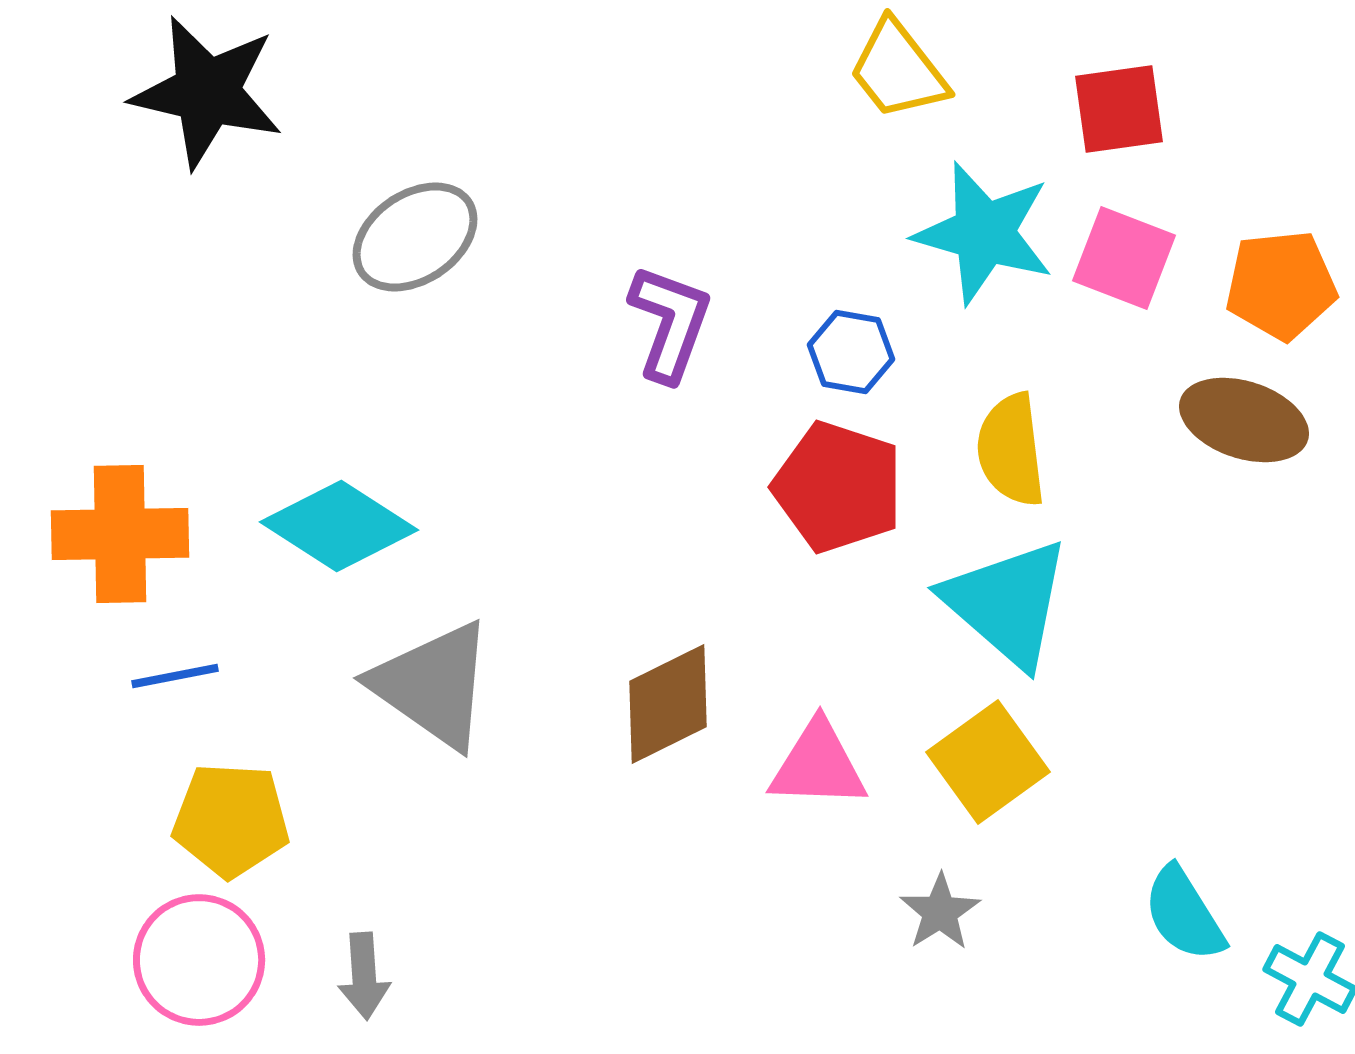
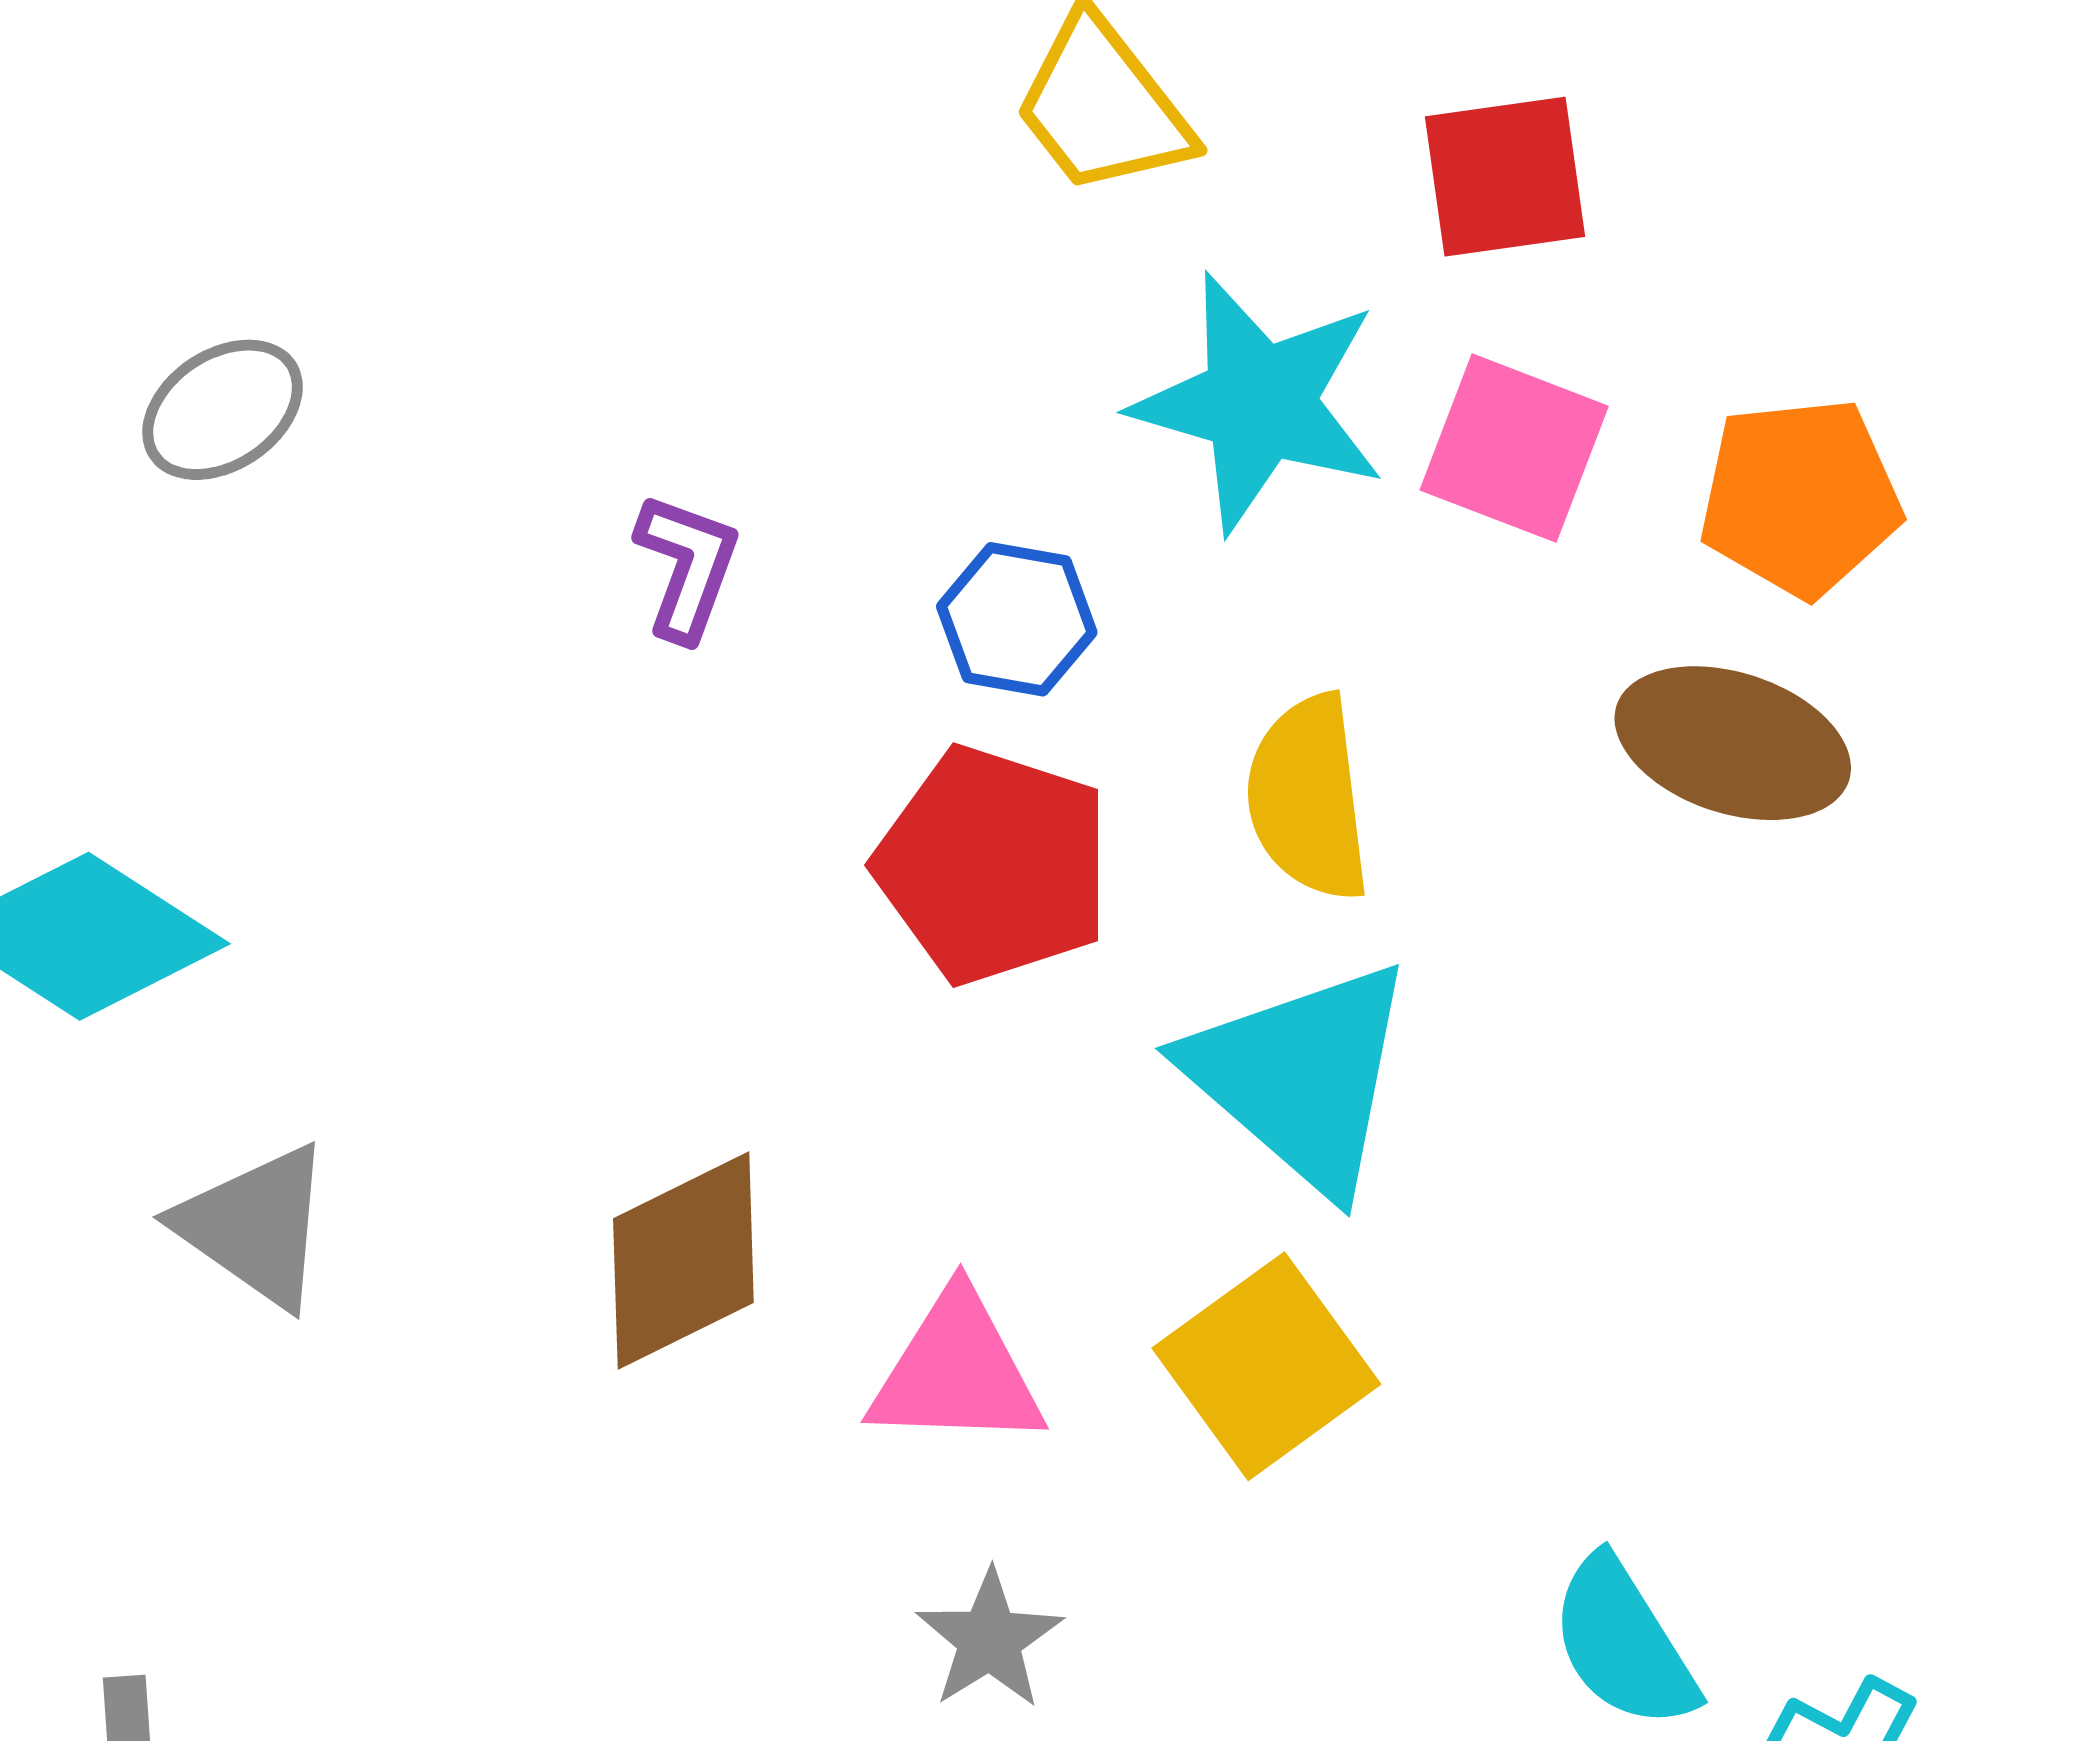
gray ellipse: (415, 237) -> (223, 410), size x0.7
purple L-shape: (670, 323) -> (687, 566), size x0.7
gray triangle: (433, 685) -> (255, 1226), size x0.7
gray star: (940, 912) -> (989, 1639), moved

